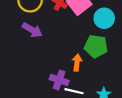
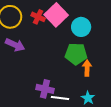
orange arrow: (77, 63) -> (87, 68), moved

